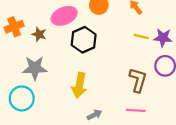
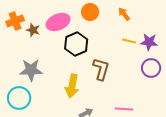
orange cross: (14, 27) -> (15, 21), moved
brown star: (39, 34) -> (33, 30), moved
brown L-shape: (138, 80) -> (101, 69), moved

